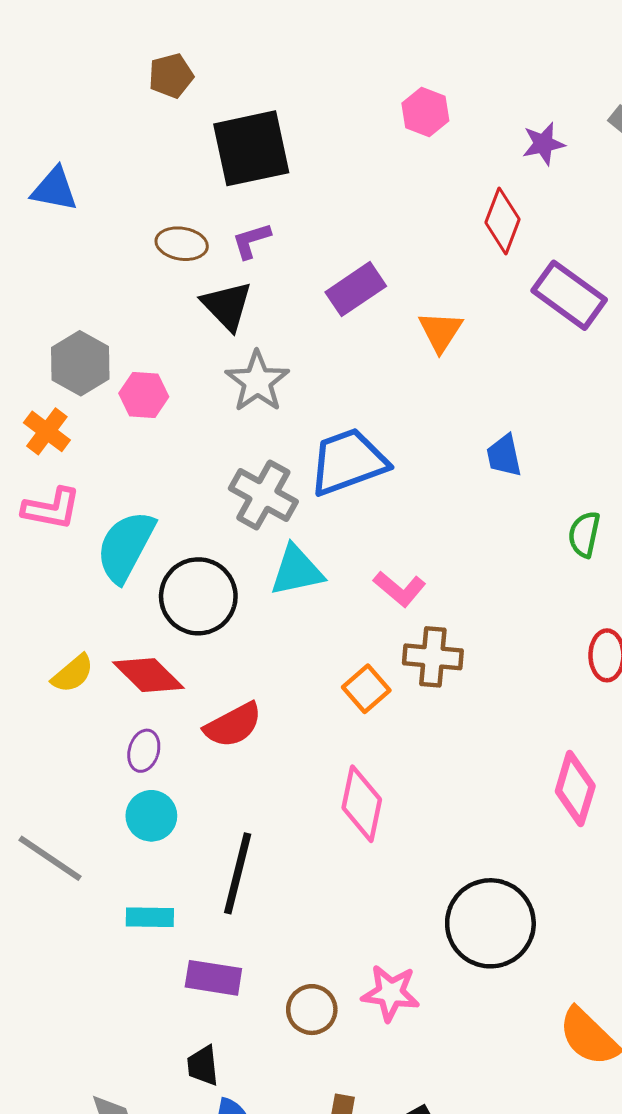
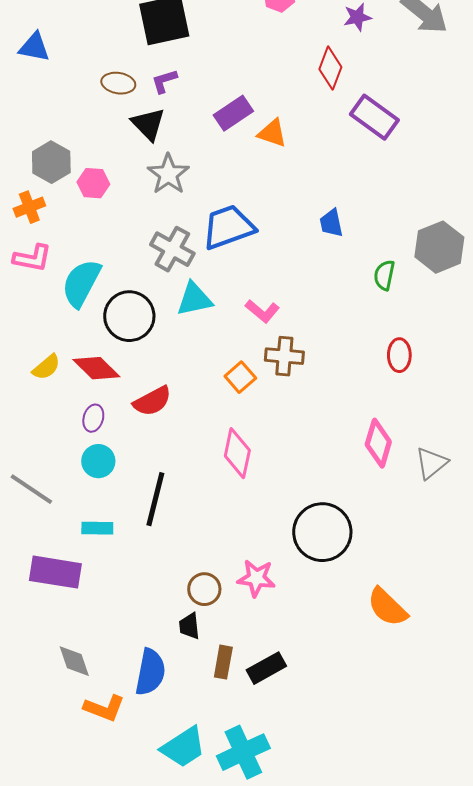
orange triangle: (440, 331) -> (272, 133), moved, turned -44
orange cross: (47, 431) -> (29, 207), turned 32
purple rectangle: (213, 978) -> (55, 572), moved, size x1.4
black trapezoid: (203, 1066) -> (189, 626), moved

